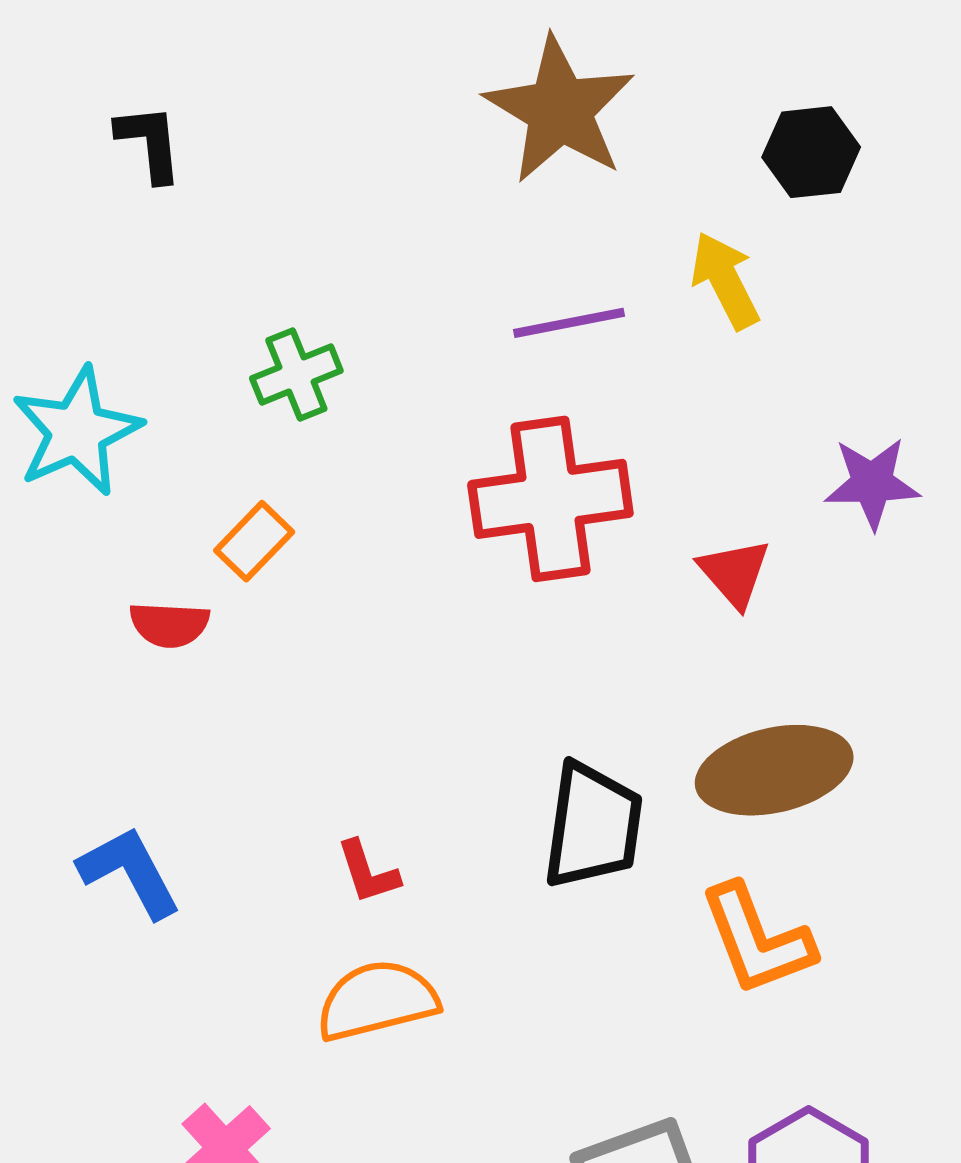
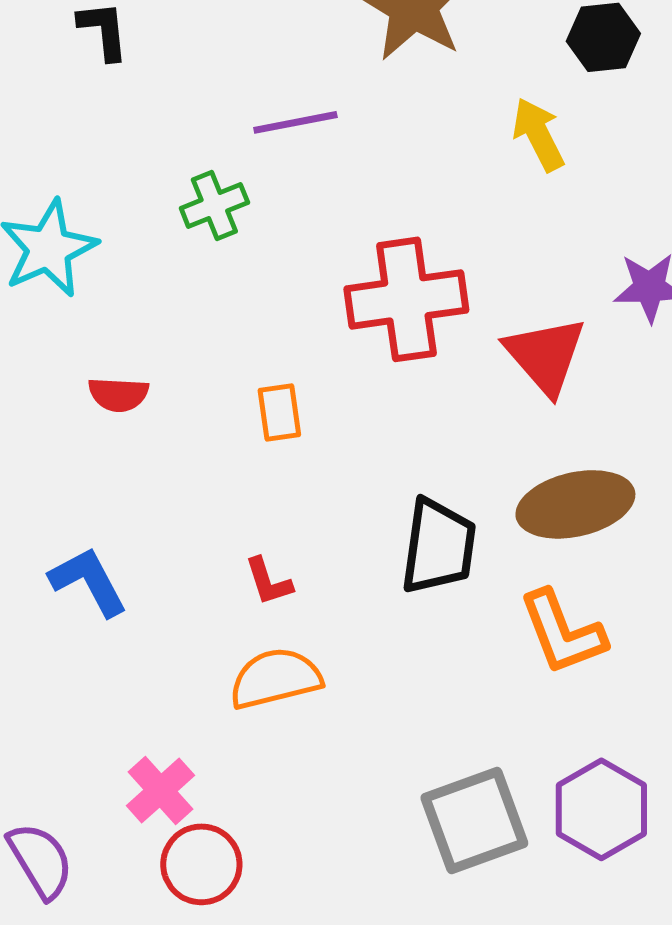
purple line: (569, 323) -> (295, 122), moved
orange rectangle: (254, 541) -> (279, 412), moved, turned -52
red triangle: (734, 573) -> (545, 355), size x1.5

